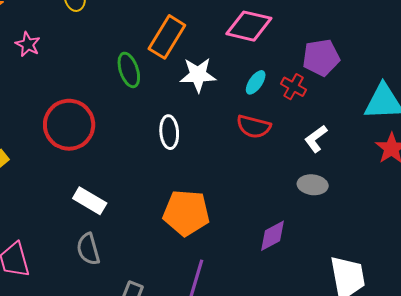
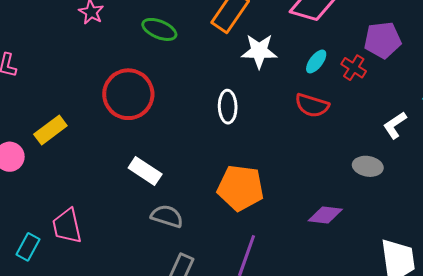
green ellipse: (129, 70) -> (159, 29), moved, turned -52
white L-shape: (316, 139) -> (395, 125), moved
purple diamond: (272, 236) -> (325, 215), turned 32
gray semicircle: (88, 249) -> (167, 216), moved, turned 120

